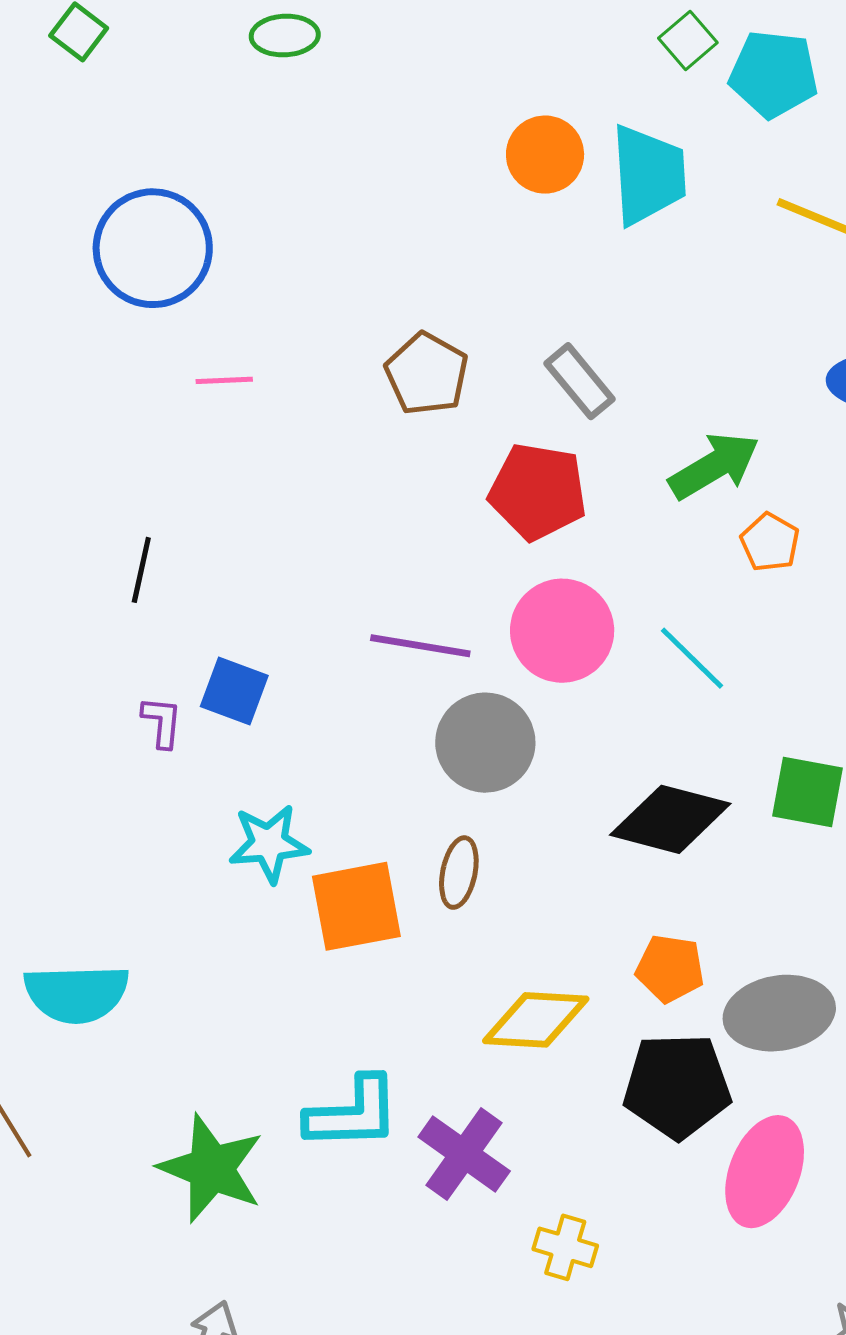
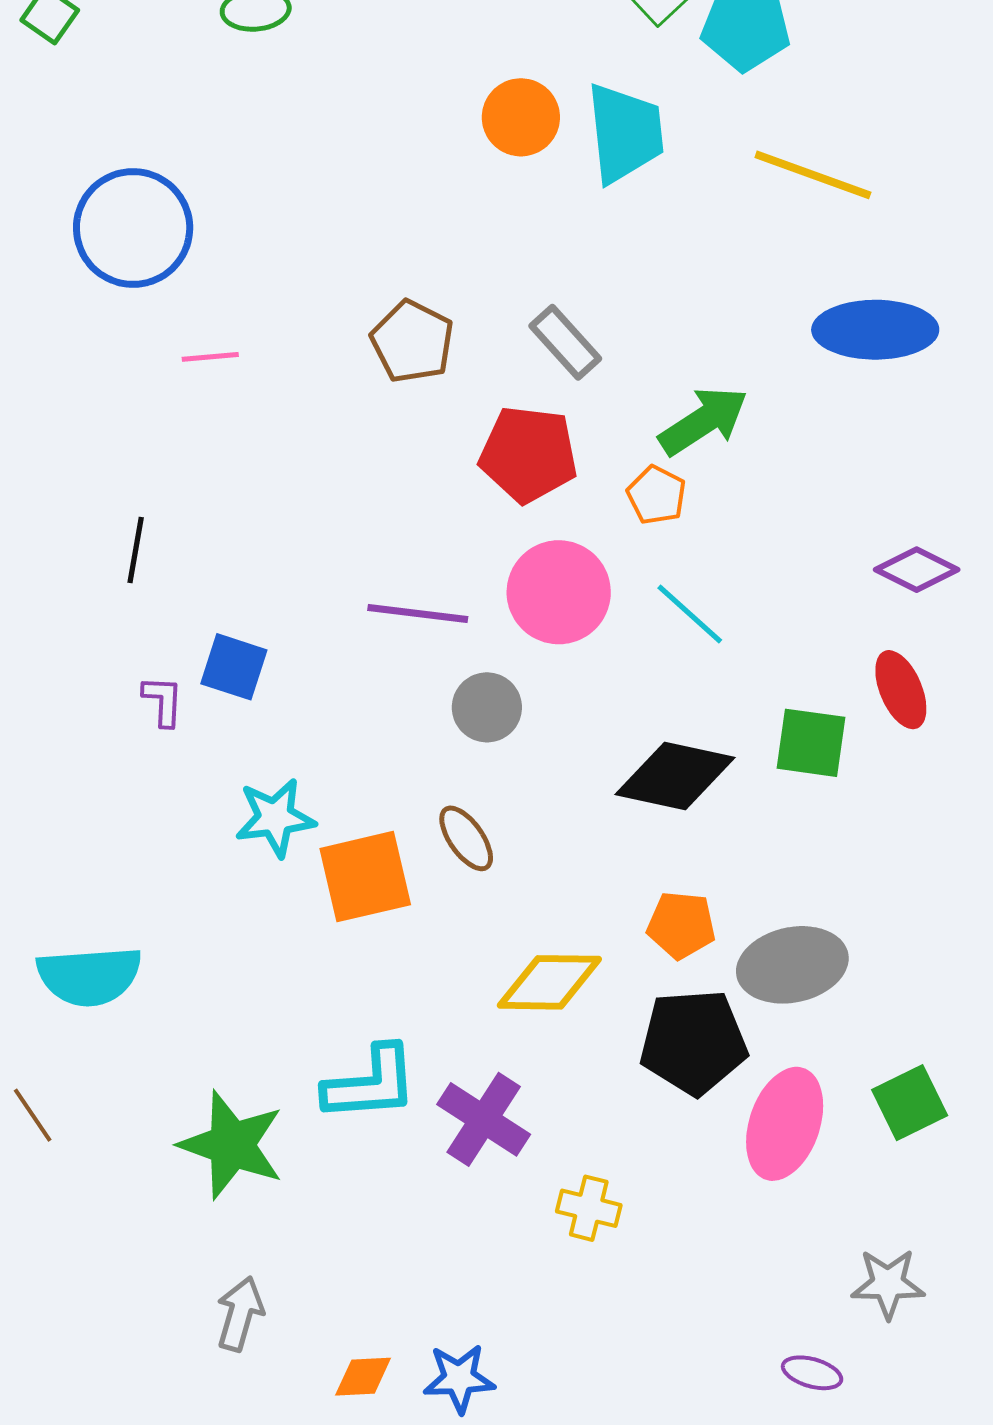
orange pentagon: (770, 542) -> (657, 495), moved
gray circle: (485, 743) -> (487, 707), size x0.7
brown ellipse: (459, 873) -> (466, 838), turned -44

